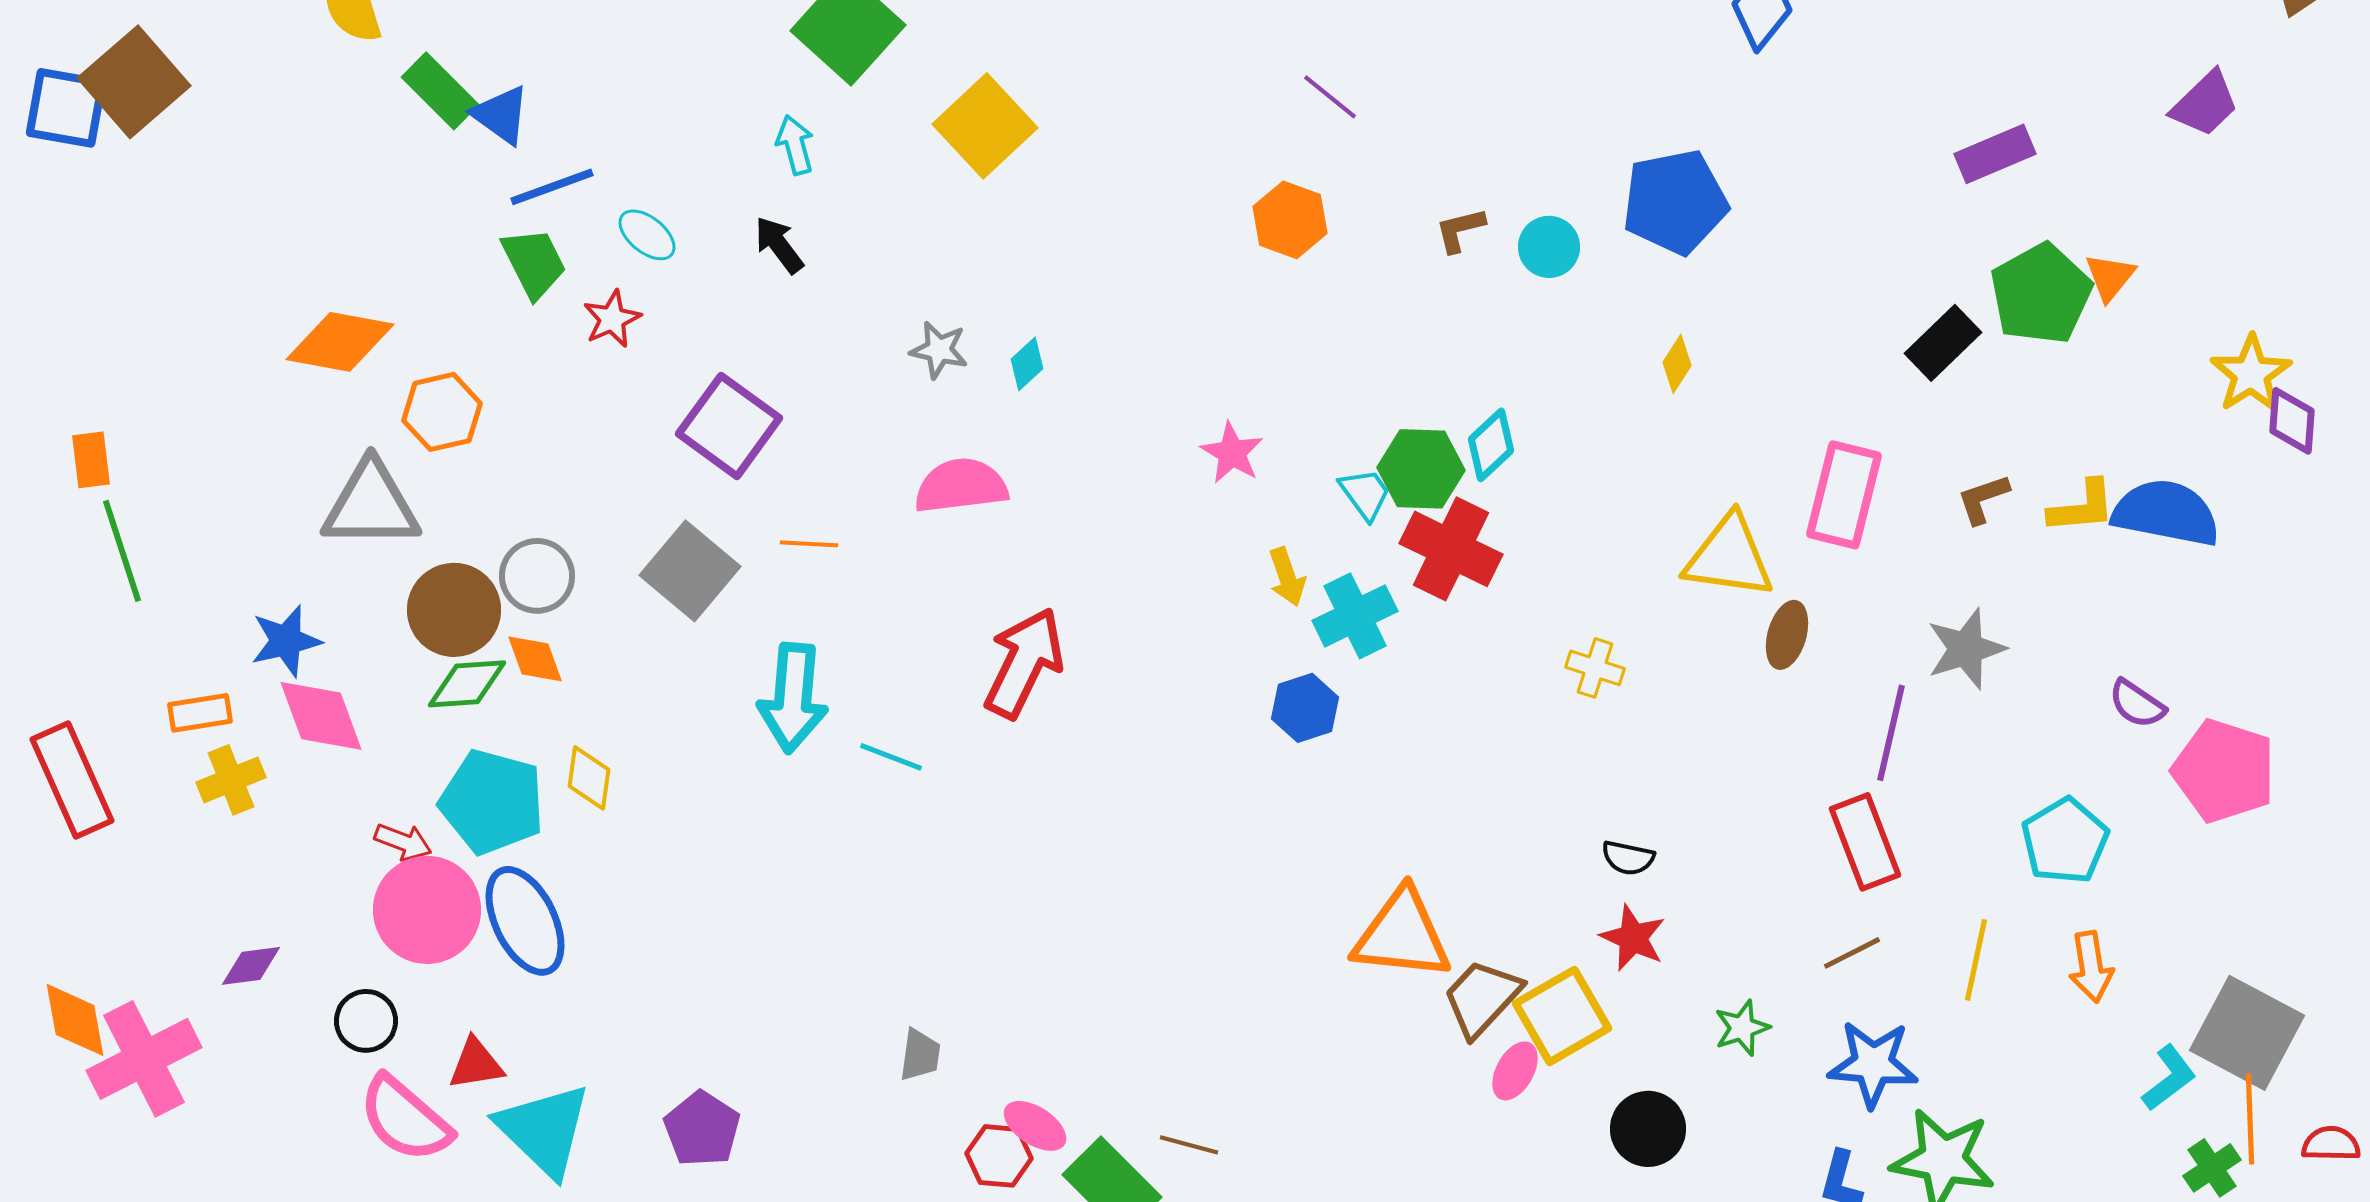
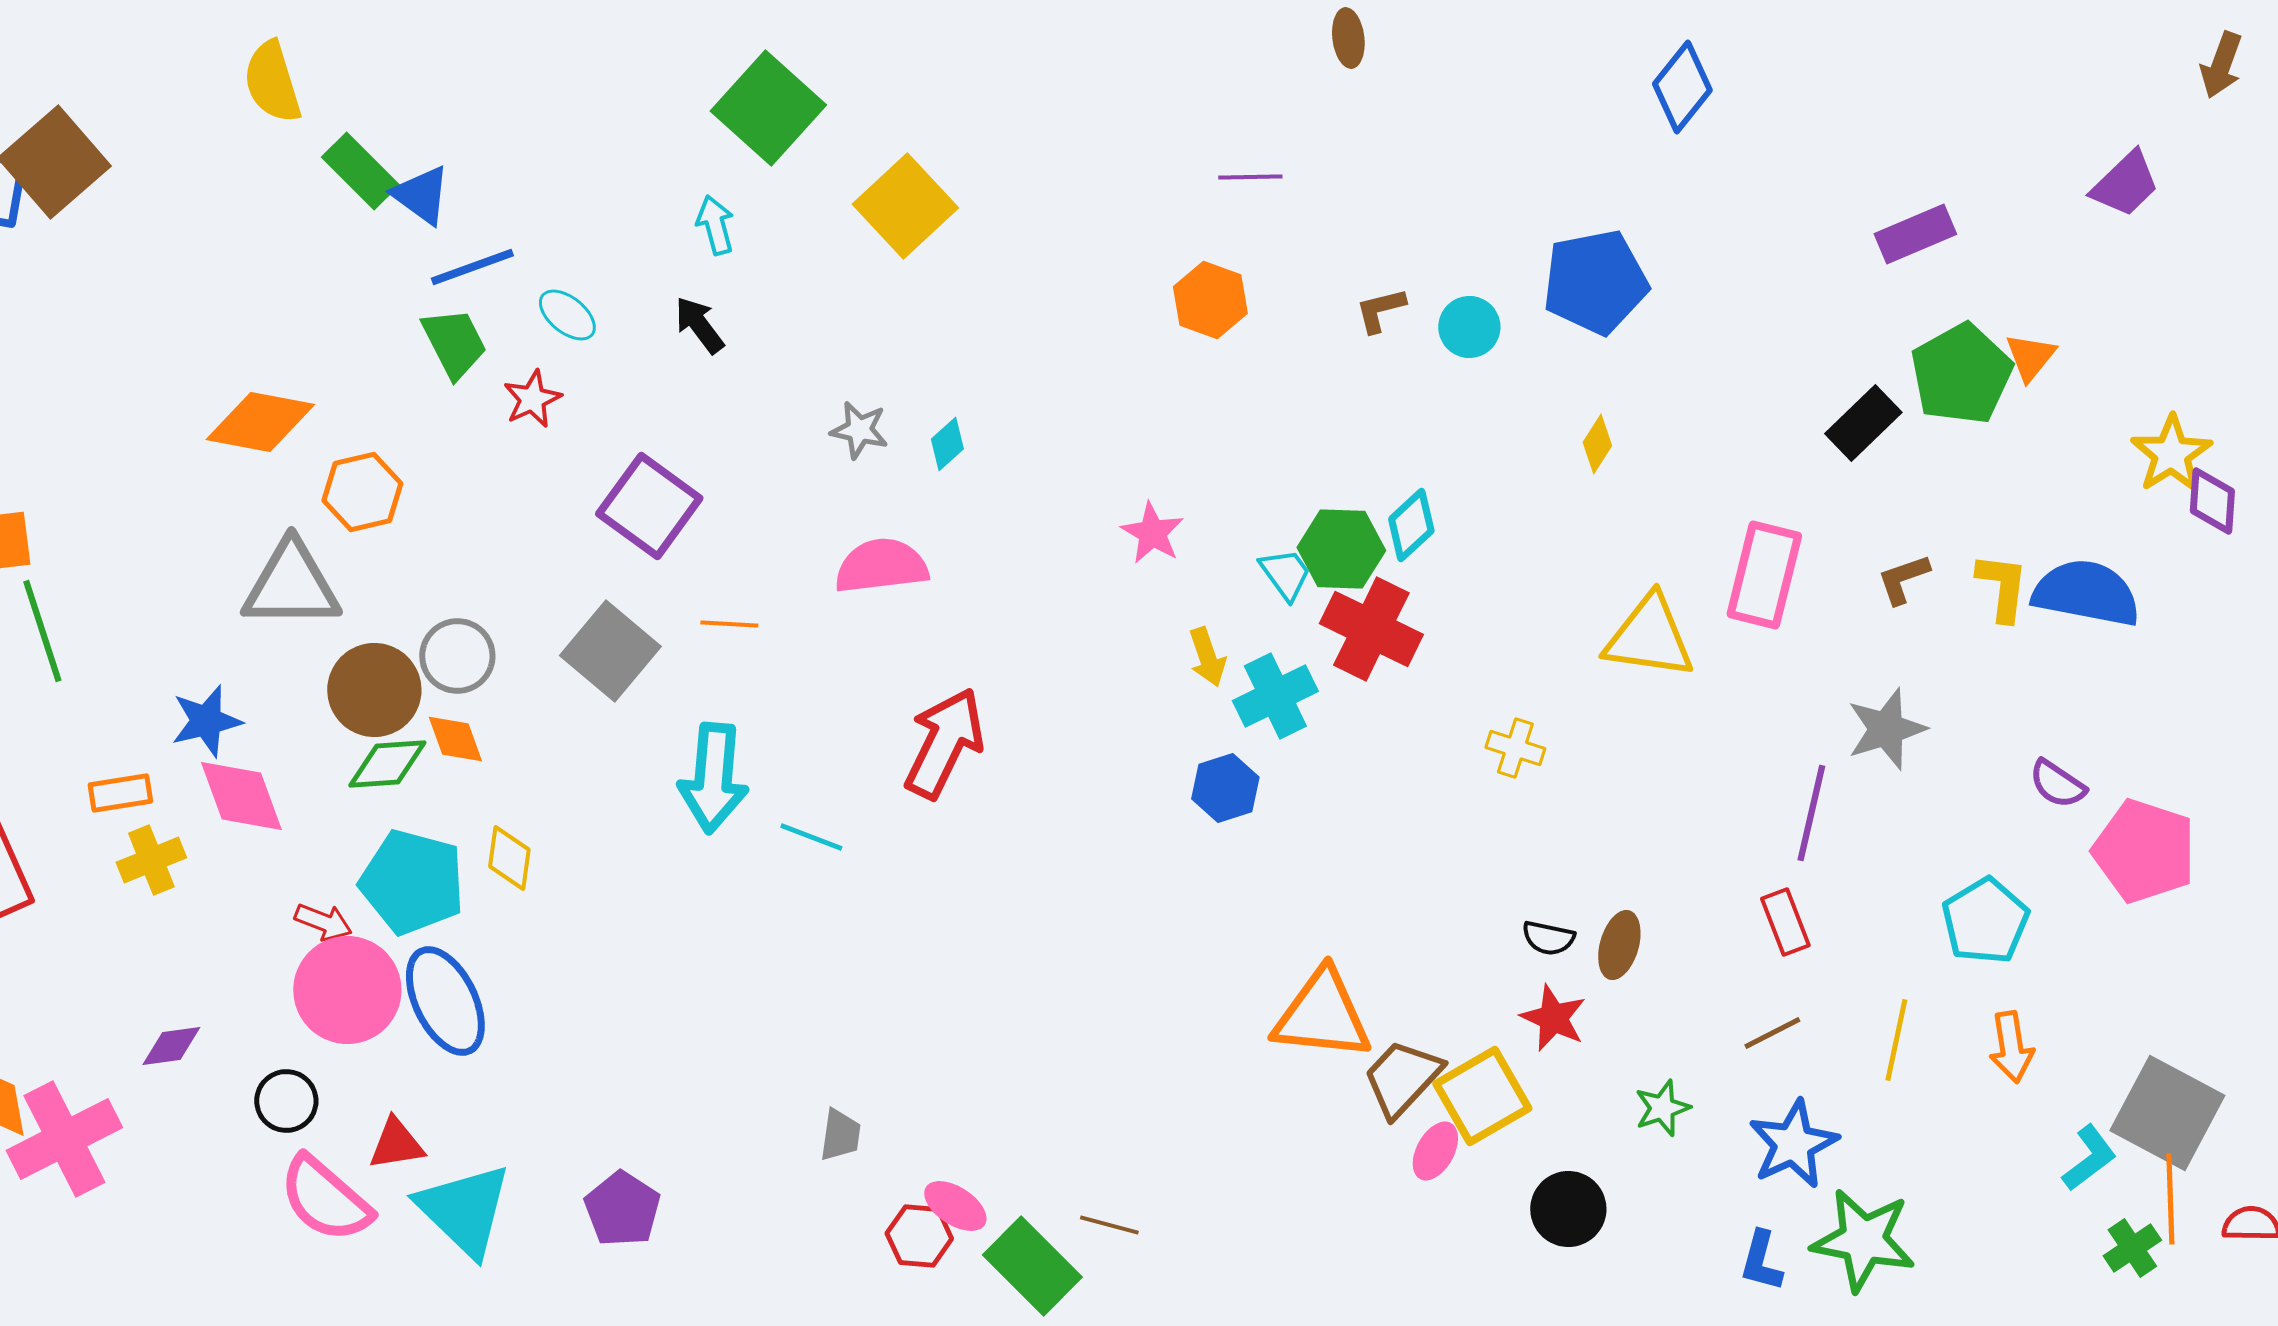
purple line: (1330, 97) -> (1250, 177), turned -40
yellow L-shape: (2082, 507) -> (2002, 587), turned -78
brown ellipse: (1787, 635) -> (1619, 945), moved
red rectangle: (1865, 842) -> (1785, 922), size x0.7
blue star: (1873, 1064) -> (1793, 1144), turned -30

